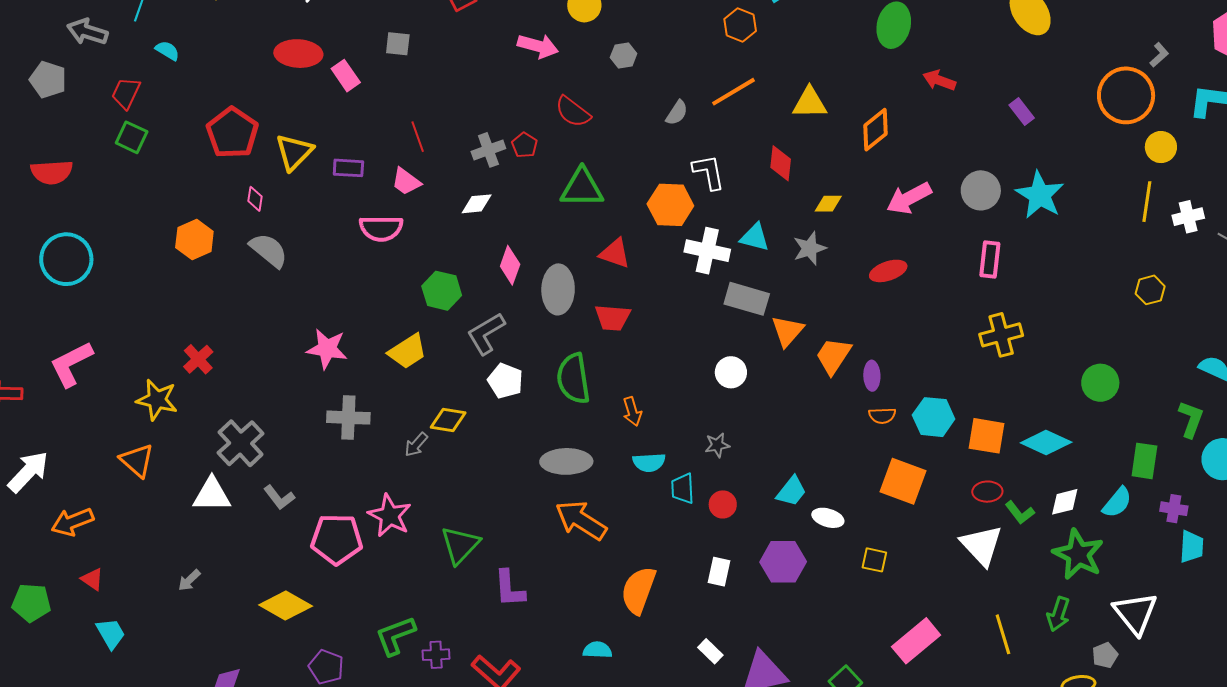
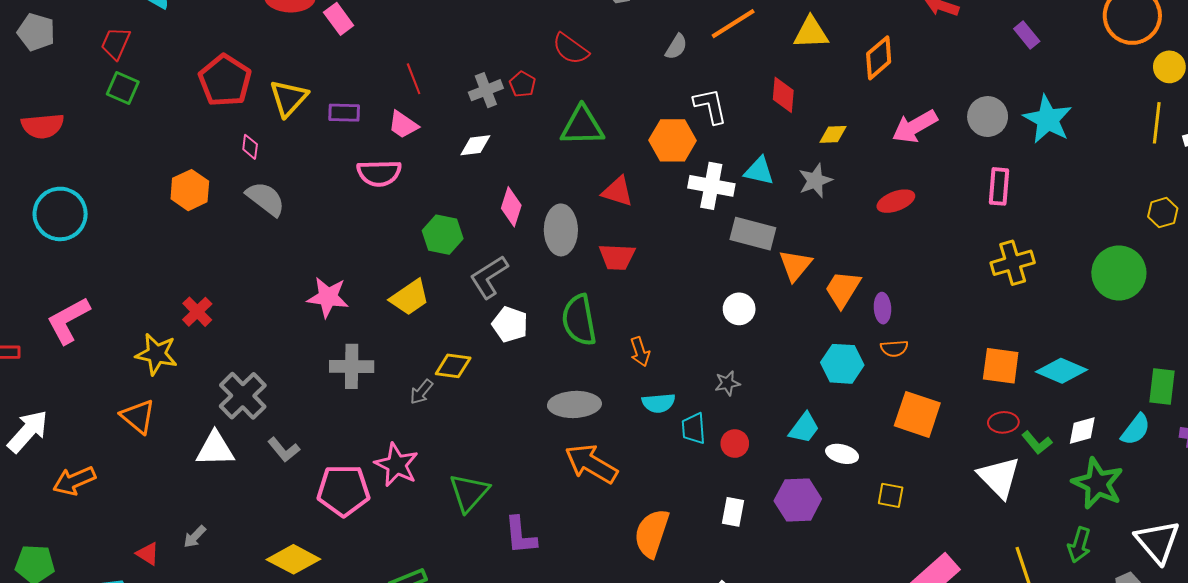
green circle: (1100, 383) -> (1119, 273), moved, size x1.4
cyan hexagon: (934, 417) -> (842, 364), moved
red triangle: (92, 579) -> (148, 554), moved

